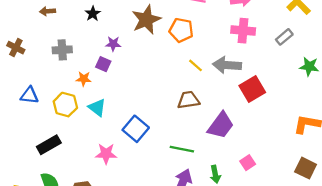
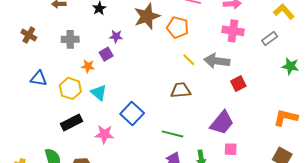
purple square: (103, 64) -> (106, 54), turned 32
red square: (252, 89) -> (238, 84), size x0.7
purple trapezoid: (221, 125) -> (222, 123), moved
black rectangle: (49, 145) -> (72, 122), moved
pink square: (248, 163) -> (231, 149), turned 32

